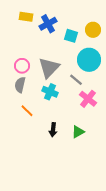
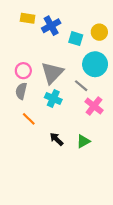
black arrow: (53, 130) -> (56, 139), turned 128

